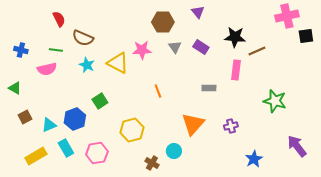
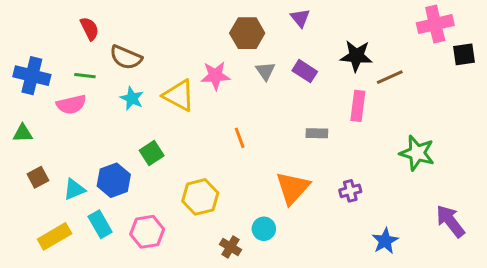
blue cross: (21, 50) -> (32, 76), size x1.6
green triangle: (15, 88) -> (23, 133), turned -32

